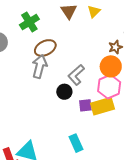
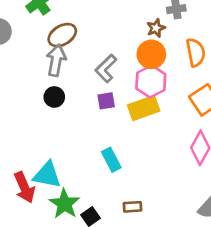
black circle: (64, 92) -> (54, 97), moved
purple square: (85, 105) -> (106, 101), moved

